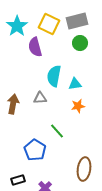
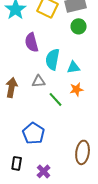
purple semicircle: (35, 47) -> (32, 42), moved
green line: (57, 131) -> (56, 99), moved
black rectangle: (18, 180) -> (17, 163), turned -64

